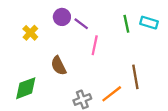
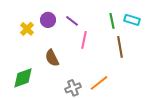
purple circle: (62, 17) -> (48, 20), moved
brown line: (135, 77) -> (120, 47), moved

